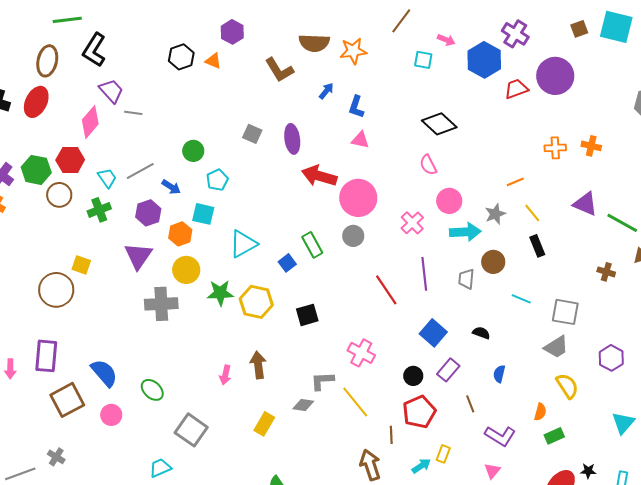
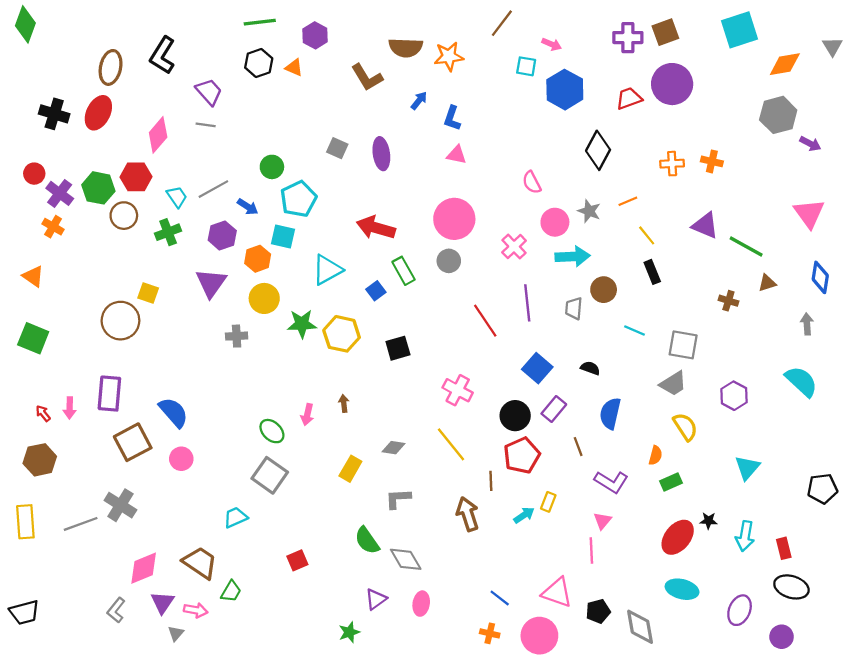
green line: (67, 20) -> (260, 22), moved
cyan square: (616, 27) -> (740, 30), turned -32
brown square: (579, 29) -> (665, 32), moved, size x1.4
purple cross: (515, 34) -> (628, 38), turned -32
blue hexagon: (484, 60) -> (565, 90), moved
purple trapezoid: (111, 91) -> (209, 92), moved
black diamond: (439, 124) -> (598, 150), moved, turned 76
red arrow: (319, 176) -> (376, 228), moved
cyan pentagon: (217, 180) -> (298, 199), size x1.5
gray star: (495, 214) -> (589, 211), moved, turned -30
gray cross: (161, 304) -> (237, 336), size x0.6
brown arrow: (258, 365) -> (344, 403), size x0.6
blue semicircle: (499, 374) -> (610, 413), size x1.6
black circle: (413, 376) -> (515, 416), size x1.4
gray L-shape: (322, 381) -> (398, 499), moved
green ellipse: (152, 390) -> (272, 431), moved
gray cross: (56, 457) -> (120, 505), size x1.6

